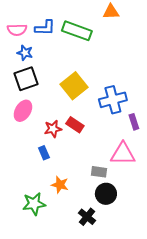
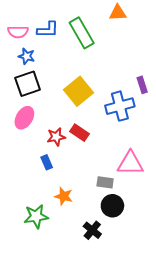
green rectangle: (77, 31) -> (82, 33), turned 40
purple rectangle: (134, 122) -> (142, 85), moved

